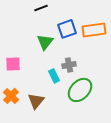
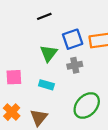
gray cross: (69, 65) -> (75, 65), moved
cyan rectangle: (54, 76) -> (46, 85), moved, turned -48

